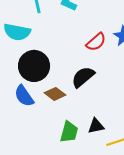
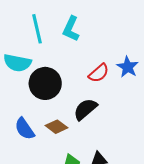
black circle: (34, 66) -> (45, 83), moved

